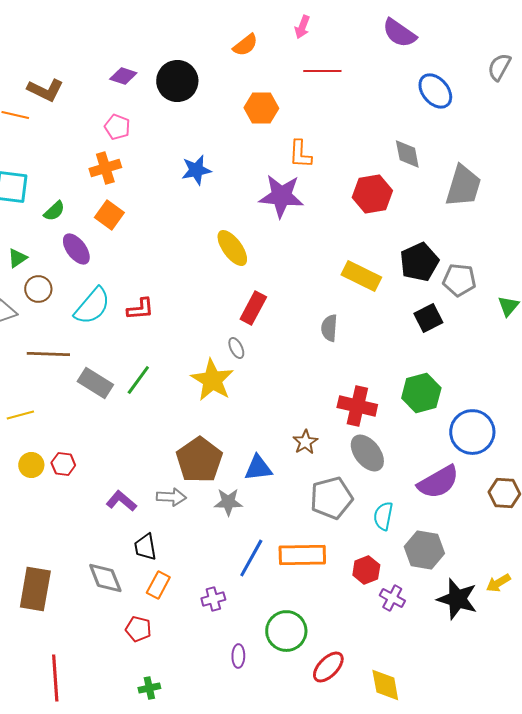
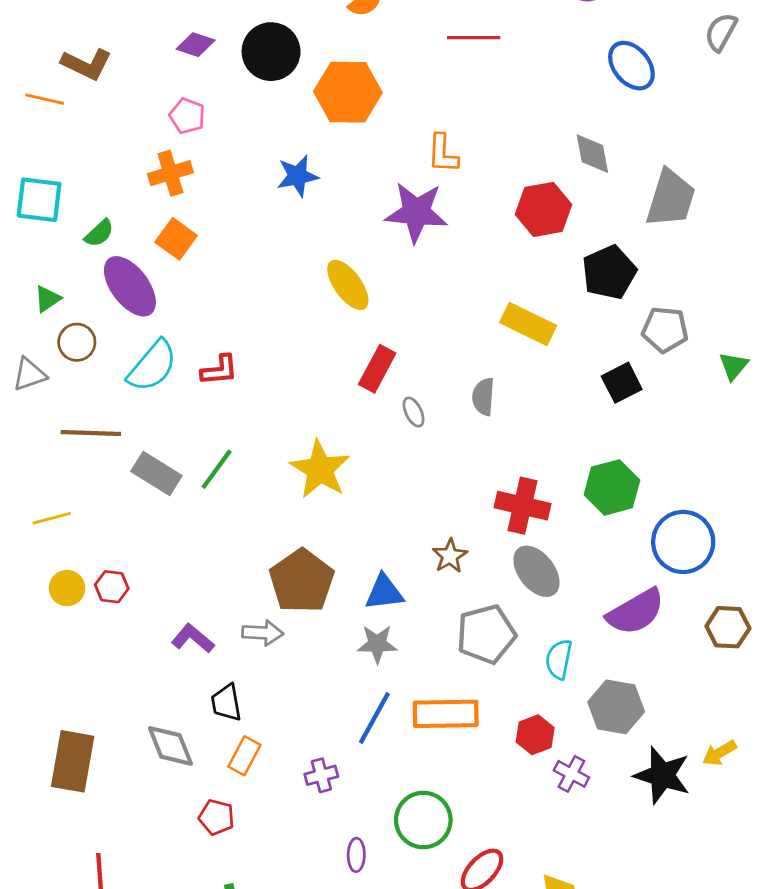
orange hexagon: (261, 108) -> (348, 92), moved, size x1.4
purple ellipse: (76, 249) -> (130, 286), size x1.4
black pentagon: (419, 262) -> (609, 272), moved
gray ellipse: (236, 348) -> (414, 412), moved
gray star: (228, 502) -> (377, 644), moved

